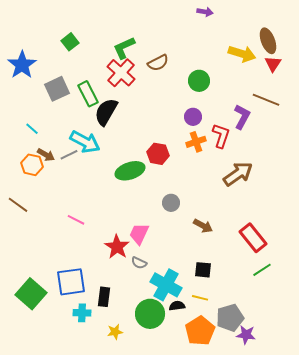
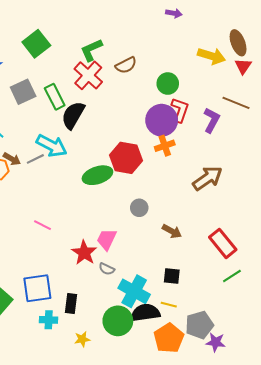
green square: (70, 42) -> (36, 44), size x1.5
purple circle: (193, 117) -> (162, 120), size x1.8
red L-shape: (221, 136) -> (180, 110), moved
red hexagon: (158, 154) -> (126, 158), size x1.4
black semicircle: (177, 306) -> (145, 313), size x1.8

